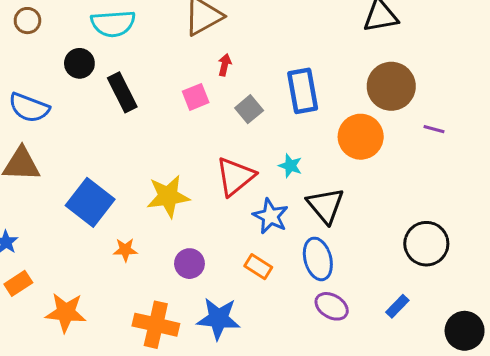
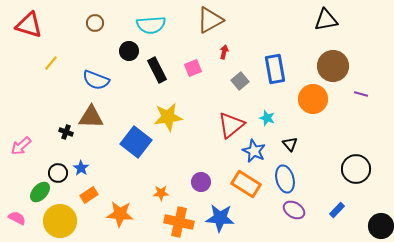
pink square: (196, 97) -> (193, 68), moved
yellow star: (168, 196) -> (168, 117), moved
black triangle: (325, 205) -> (290, 144), size x0.6
orange star: (125, 250) -> (161, 193), moved
orange rectangle: (258, 267) -> (246, 184), size x1.6

